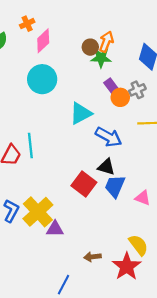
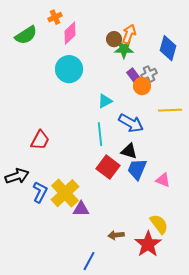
gray cross: (137, 90) -> (149, 74), moved
cyan triangle: (81, 113) -> (105, 101), size x0.7
cyan line: (30, 146) -> (100, 134), moved

